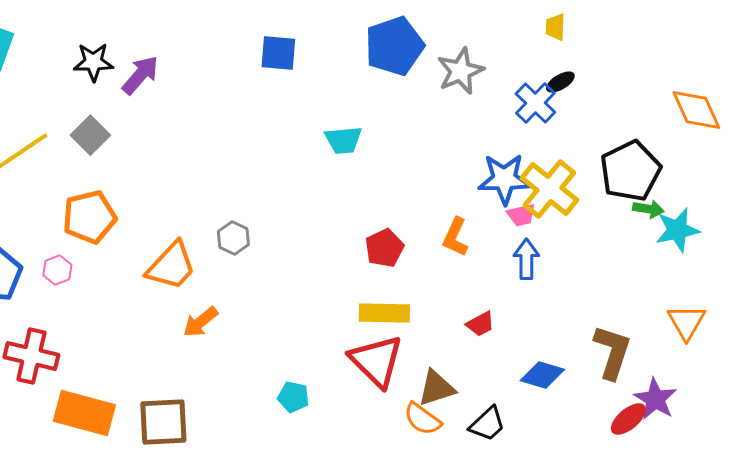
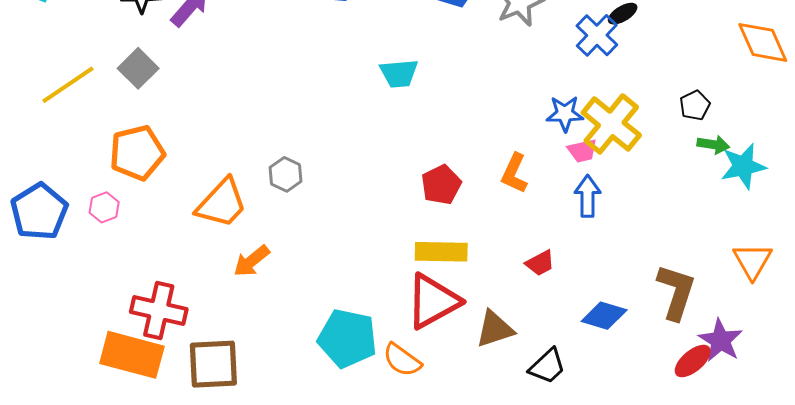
black pentagon: (630, 171) -> (695, 105), size x0.5
blue star: (504, 179) -> (565, 114), size x0.7
red cross: (31, 356) -> (159, 310), moved
red triangle: (376, 361) -> (433, 301), turned 46
cyan pentagon: (293, 397) -> (347, 338), size x1.8
orange semicircle: (422, 419) -> (402, 360), moved

